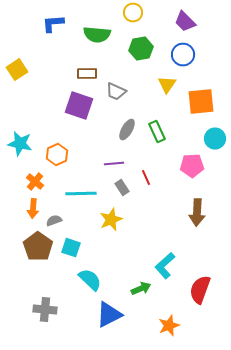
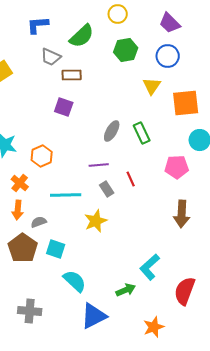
green semicircle: (97, 35) -> (82, 36), turned -48
gray trapezoid: (116, 92) -> (51, 57), moved
purple square: (79, 106) -> (64, 107), size x0.7

